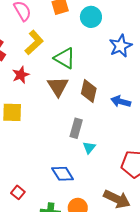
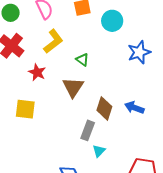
green triangle: (65, 58) -> (82, 60), size x0.6
red star: (21, 75) -> (37, 72), turned -30
brown diamond: (89, 91) -> (104, 108), moved

